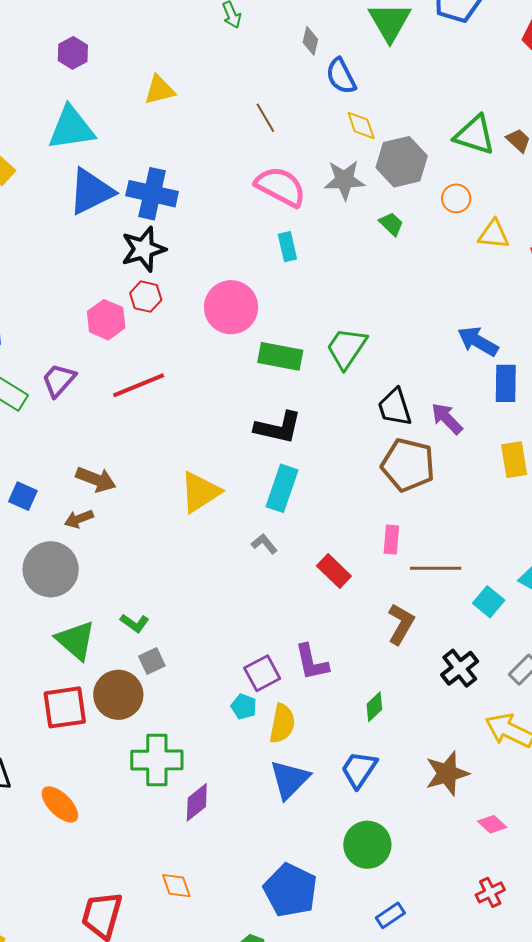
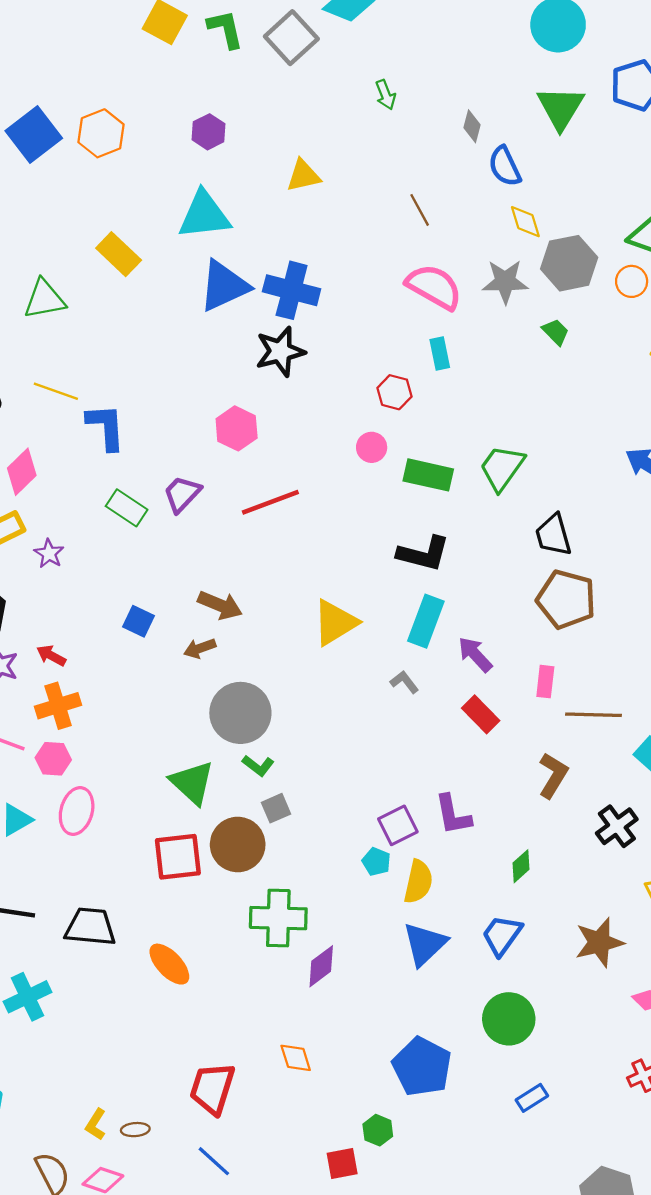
orange circle: (456, 198) -> (632, 281), moved
red hexagon: (146, 297) -> (394, 392), moved
pink circle: (231, 307) -> (372, 447), moved, size x0.5
purple arrow: (447, 419) -> (475, 654), moved
gray circle: (51, 569) -> (240, 713), moved

